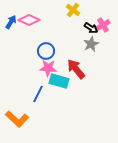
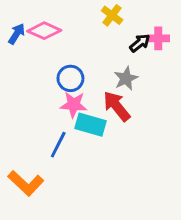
pink cross: (103, 25) -> (158, 38), turned 32
black arrow: (91, 28) -> (140, 43), turned -72
gray star: (91, 44) -> (126, 78), moved

